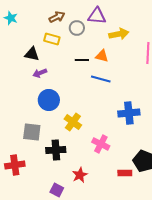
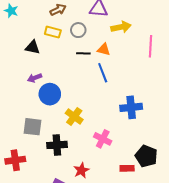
gray circle: (77, 28) -> (78, 30), moved
purple arrow: (40, 73) -> (35, 78), moved
blue line: (101, 79) -> (103, 73), turned 54

